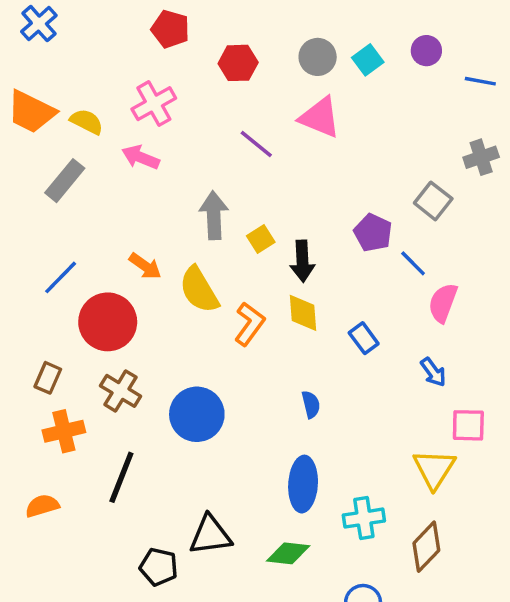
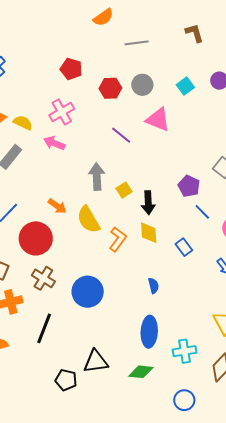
gray circle: (318, 57) -> (142, 85), moved
blue line: (413, 263) -> (202, 212), moved

